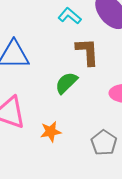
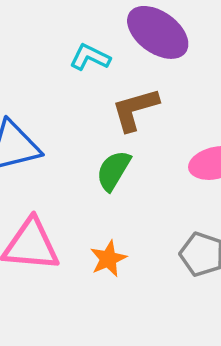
brown L-shape: (87, 52) -> (135, 109), turned -88

